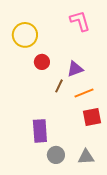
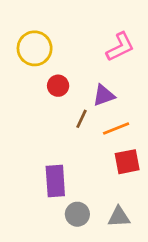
pink L-shape: (80, 21) -> (120, 47), moved, turned 80

